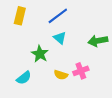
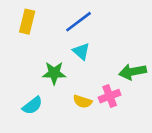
green arrow: (98, 41) -> (133, 72), moved
green star: (40, 54) -> (54, 73), turned -30

